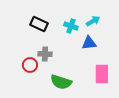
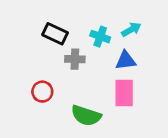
gray cross: (45, 54) -> (75, 59), moved
pink rectangle: (102, 74) -> (124, 93), moved

